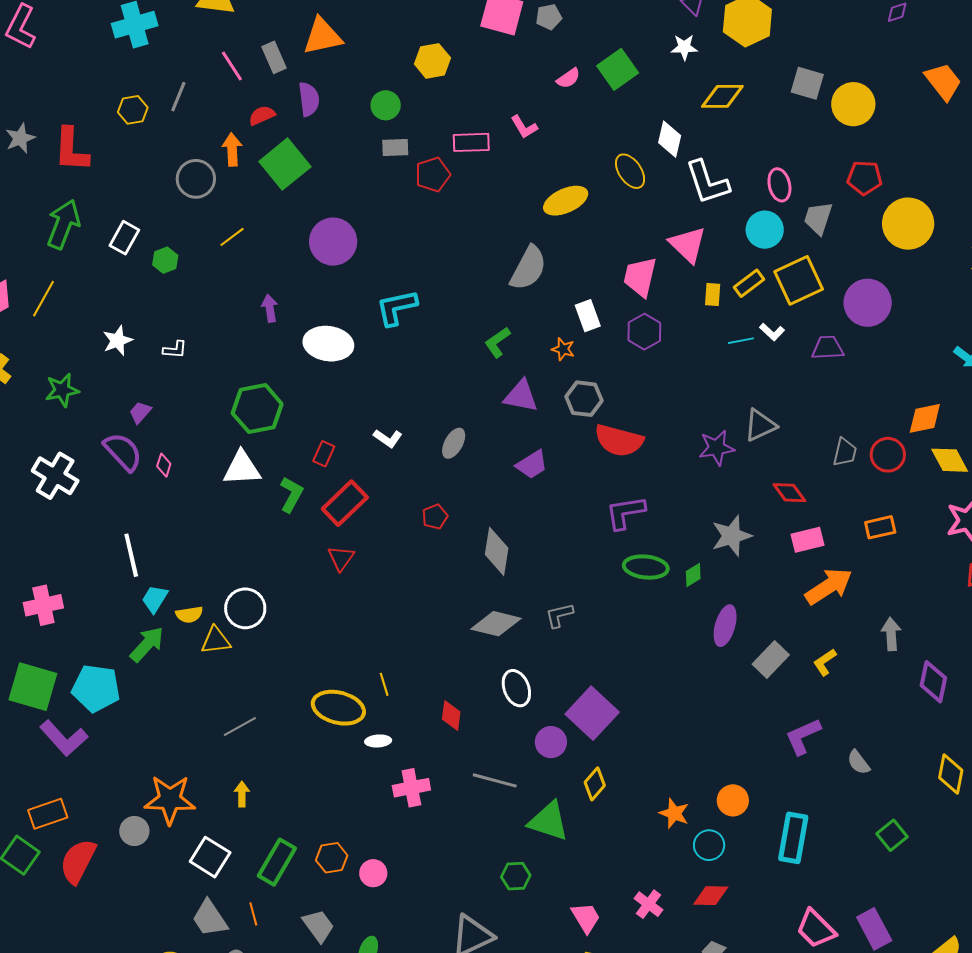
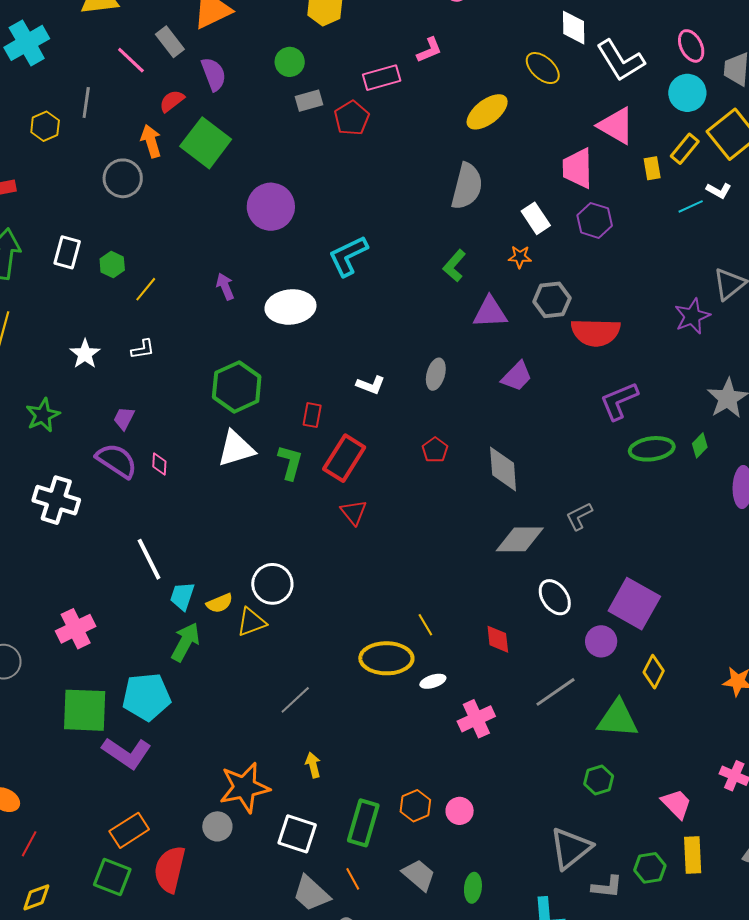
pink L-shape: (524, 127) -> (429, 50), turned -68
yellow line: (232, 237) -> (146, 289), moved
gray line: (495, 780) -> (555, 692), turned -36

